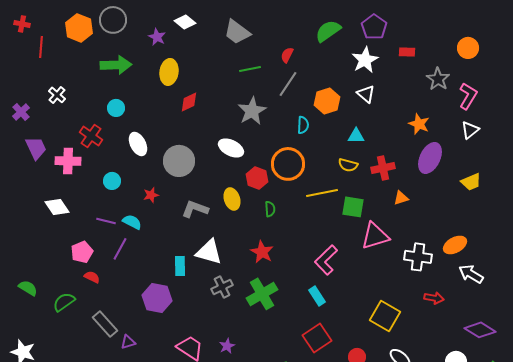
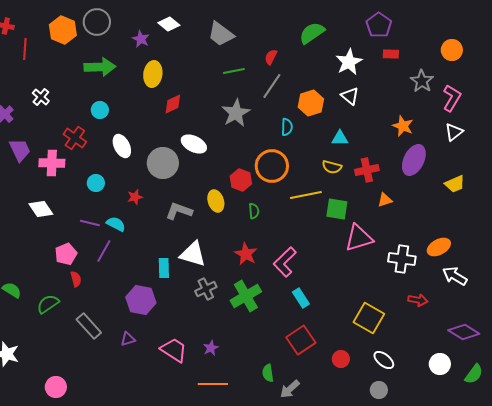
purple pentagon: (374, 27) -> (379, 25), moved
white ellipse: (231, 148) -> (194, 144), moved
pink L-shape: (326, 260) -> (285, 262), moved
red semicircle: (92, 277) -> (76, 279), turned 49
purple triangle: (128, 342) -> (128, 339), moved

